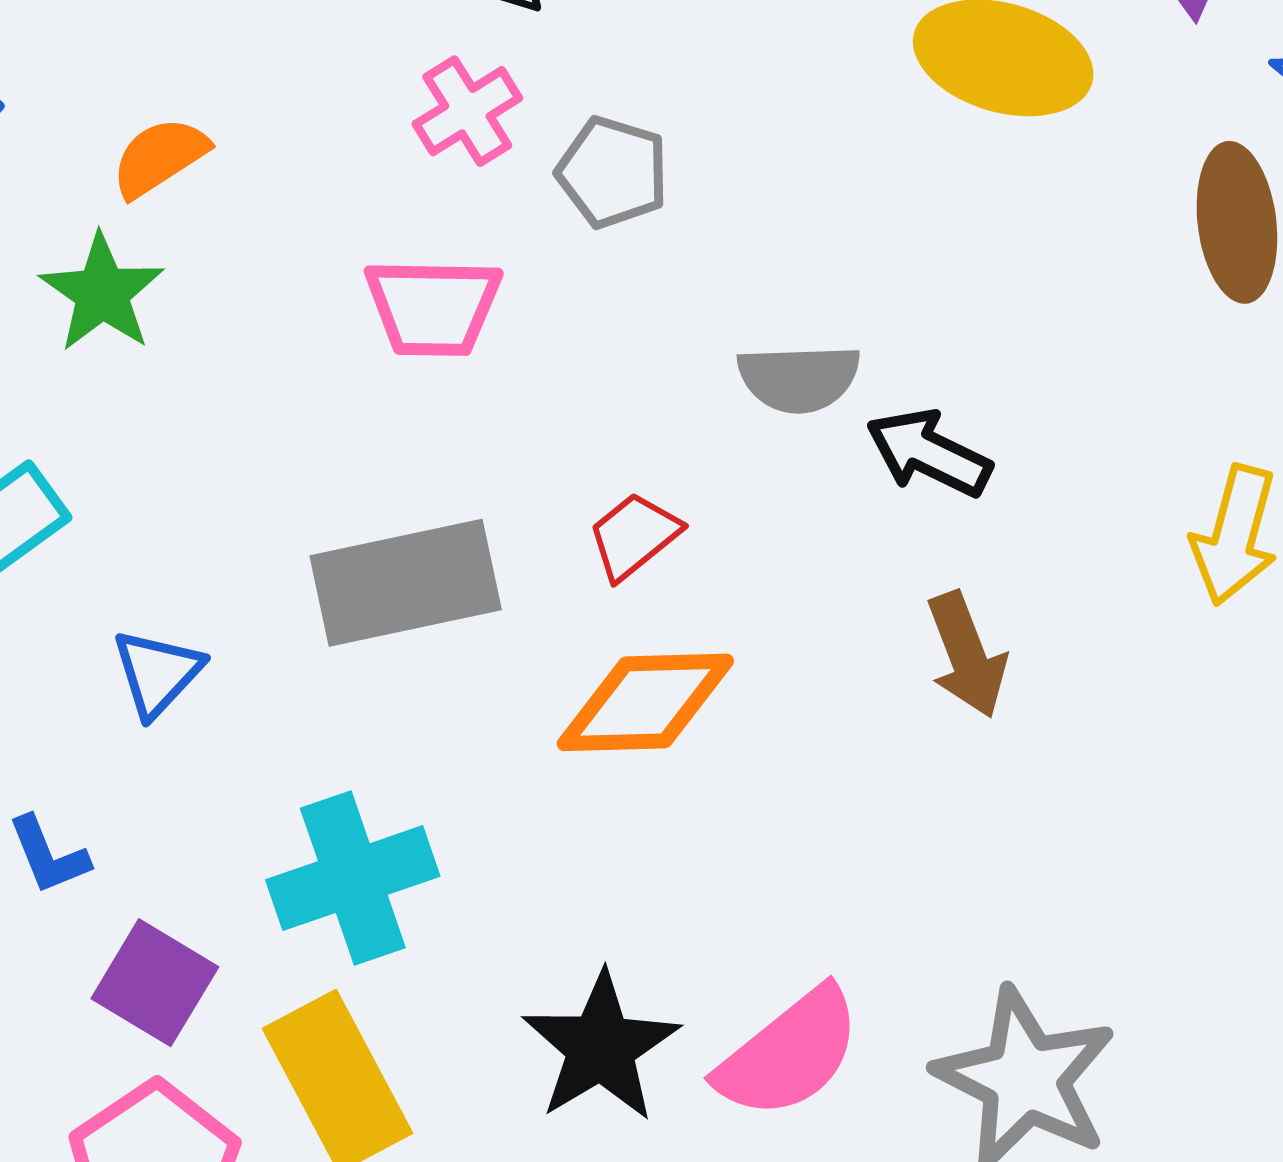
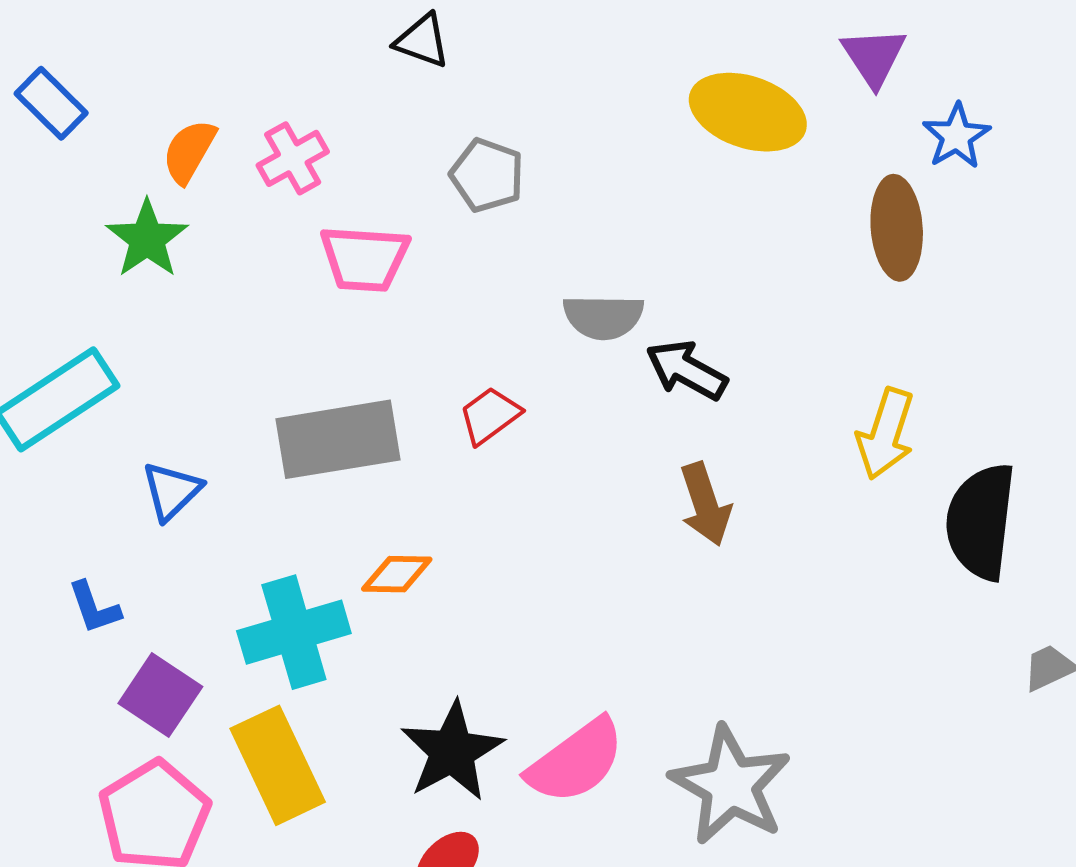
pink cross: (467, 111) -> (293, 158), moved
orange semicircle: (160, 157) -> (189, 151), turned -30
orange diamond: (645, 702) -> (397, 574), moved, size x0.6

